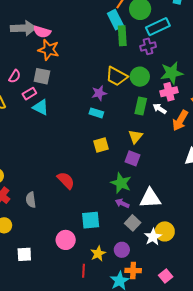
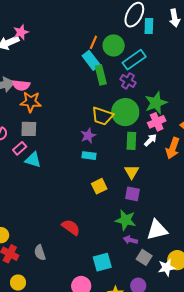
purple cross: (148, 46) -> (128, 81), turned -35
green circle: (140, 77) -> (125, 112), size x1.4
white arrow: (160, 109) -> (150, 140), turned 112
white star: (153, 237) -> (167, 268), turned 30

